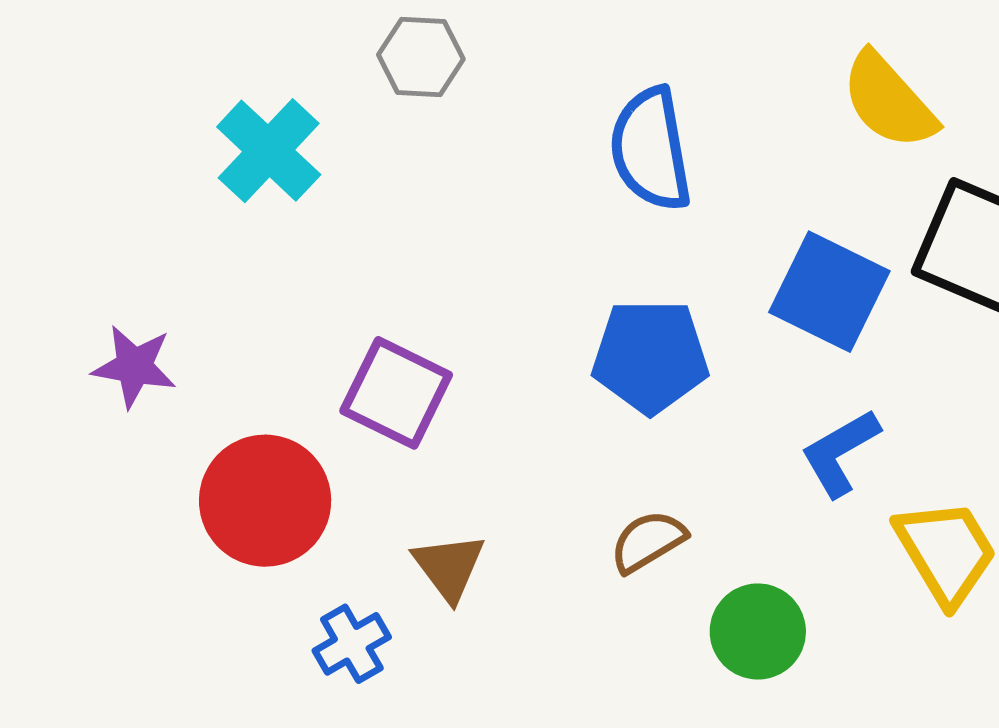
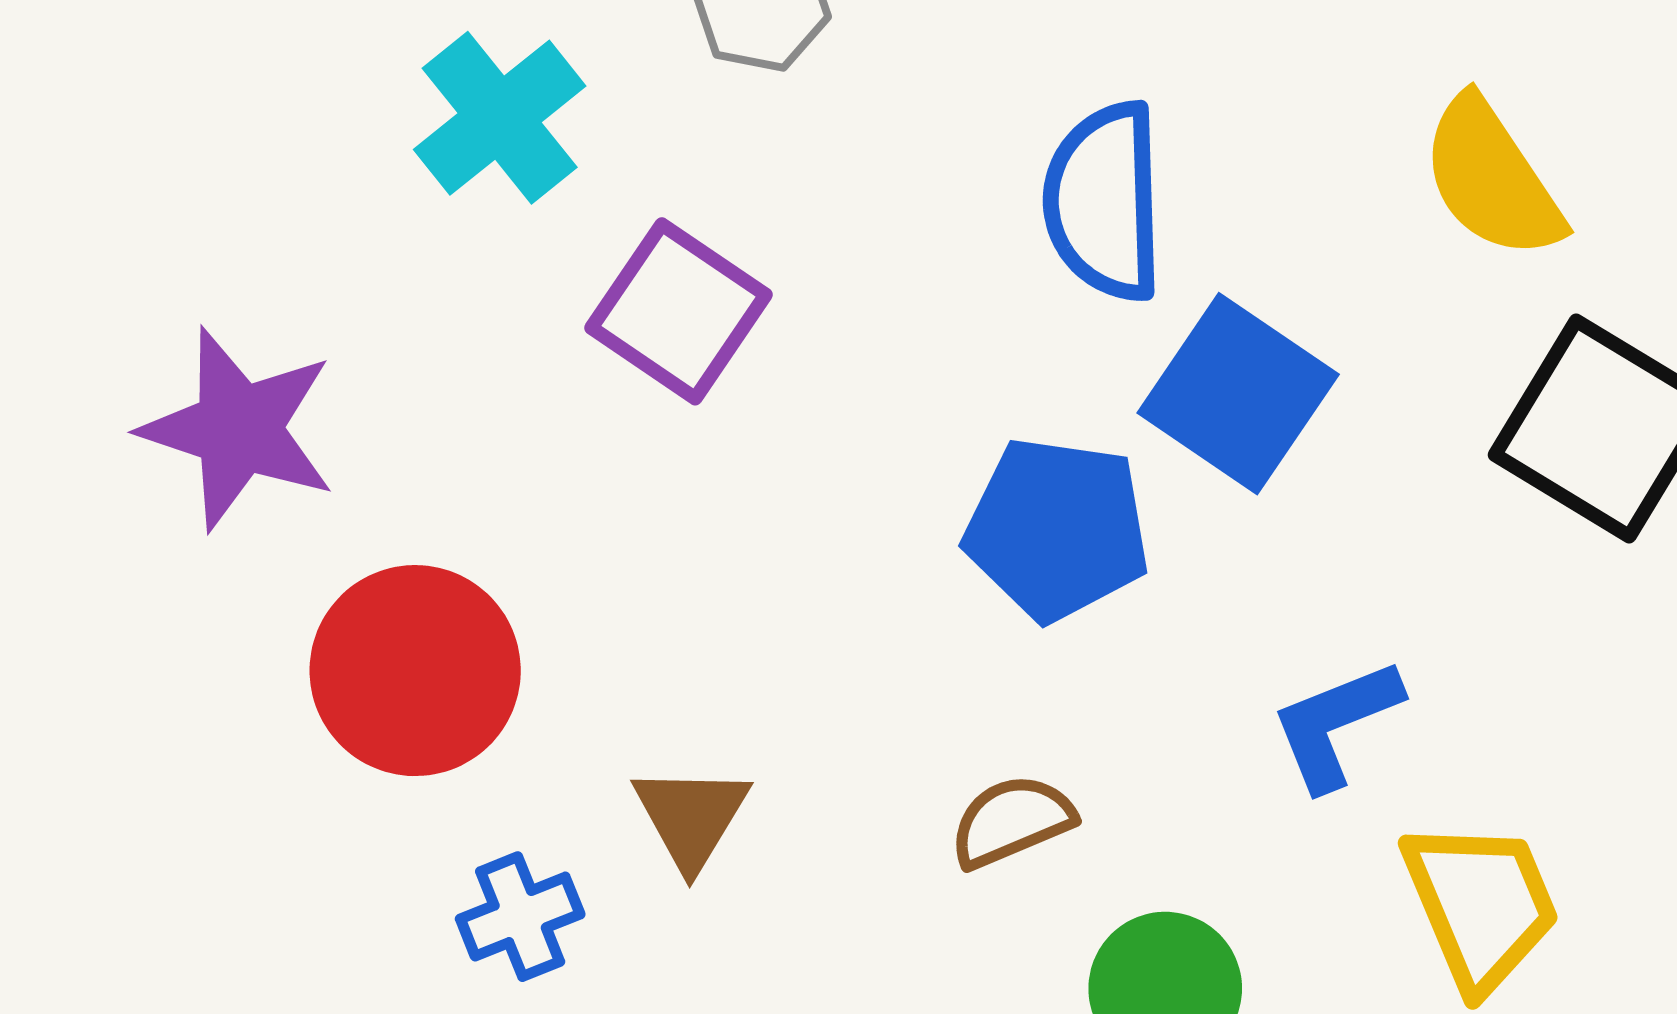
blue square: (829, 292) -> (1238, 394), moved
purple star: (134, 366) -> (238, 429), size x1.5
purple square: (396, 393) -> (678, 311), moved

